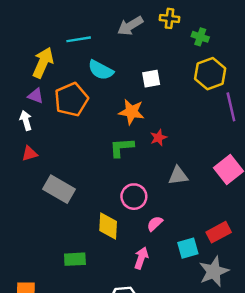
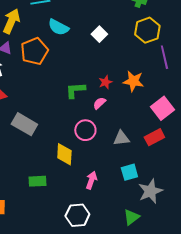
white square: (151, 79) -> (99, 34), turned -35
orange star: (131, 112) -> (133, 81), moved
gray triangle: (178, 176) -> (121, 138), moved
pink semicircle: (155, 224) -> (99, 103), moved
red rectangle: (219, 232) -> (154, 137), moved

